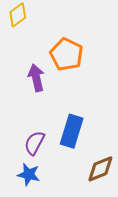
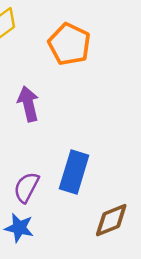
orange pentagon: (66, 54) -> (69, 44), moved

